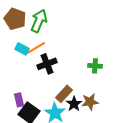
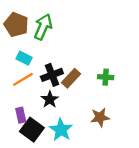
orange line: (36, 48) -> (23, 79), moved
brown rectangle: (64, 94) -> (71, 78), moved
black star: (74, 104) -> (50, 99), moved

